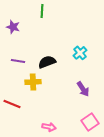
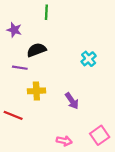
black semicircle: (47, 62) -> (36, 50), moved
purple arrow: (83, 89) -> (72, 101), moved
pink arrow: (49, 127) -> (64, 141), moved

